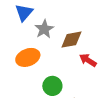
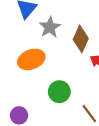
brown diamond: (71, 40) -> (81, 39), turned -55

